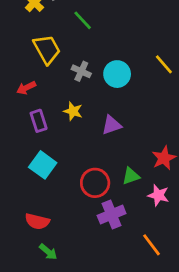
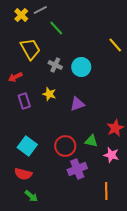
yellow line: (164, 64) -> (115, 45), moved
cyan square: (43, 165) -> (27, 146), moved
green triangle: (131, 176) -> (91, 141), turned 32
orange line: (152, 245) -> (106, 191), turned 36

